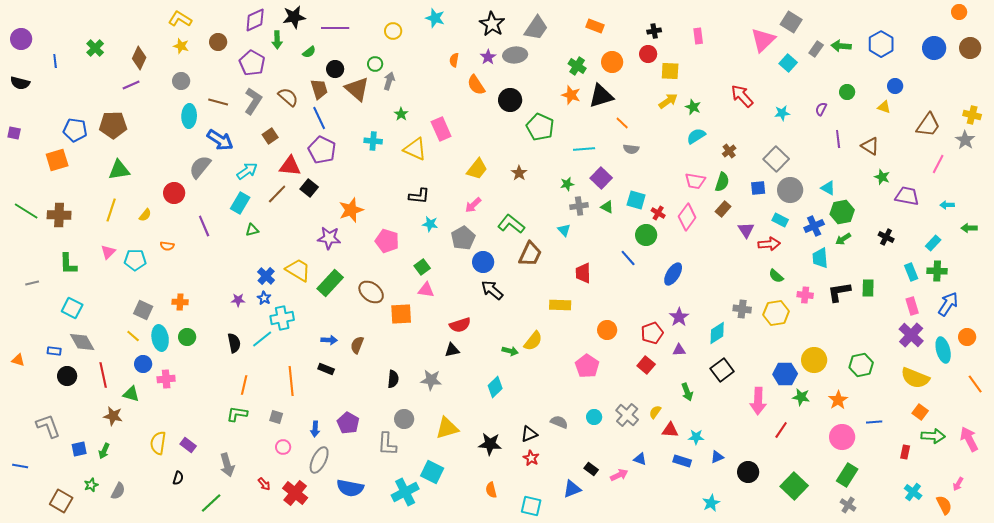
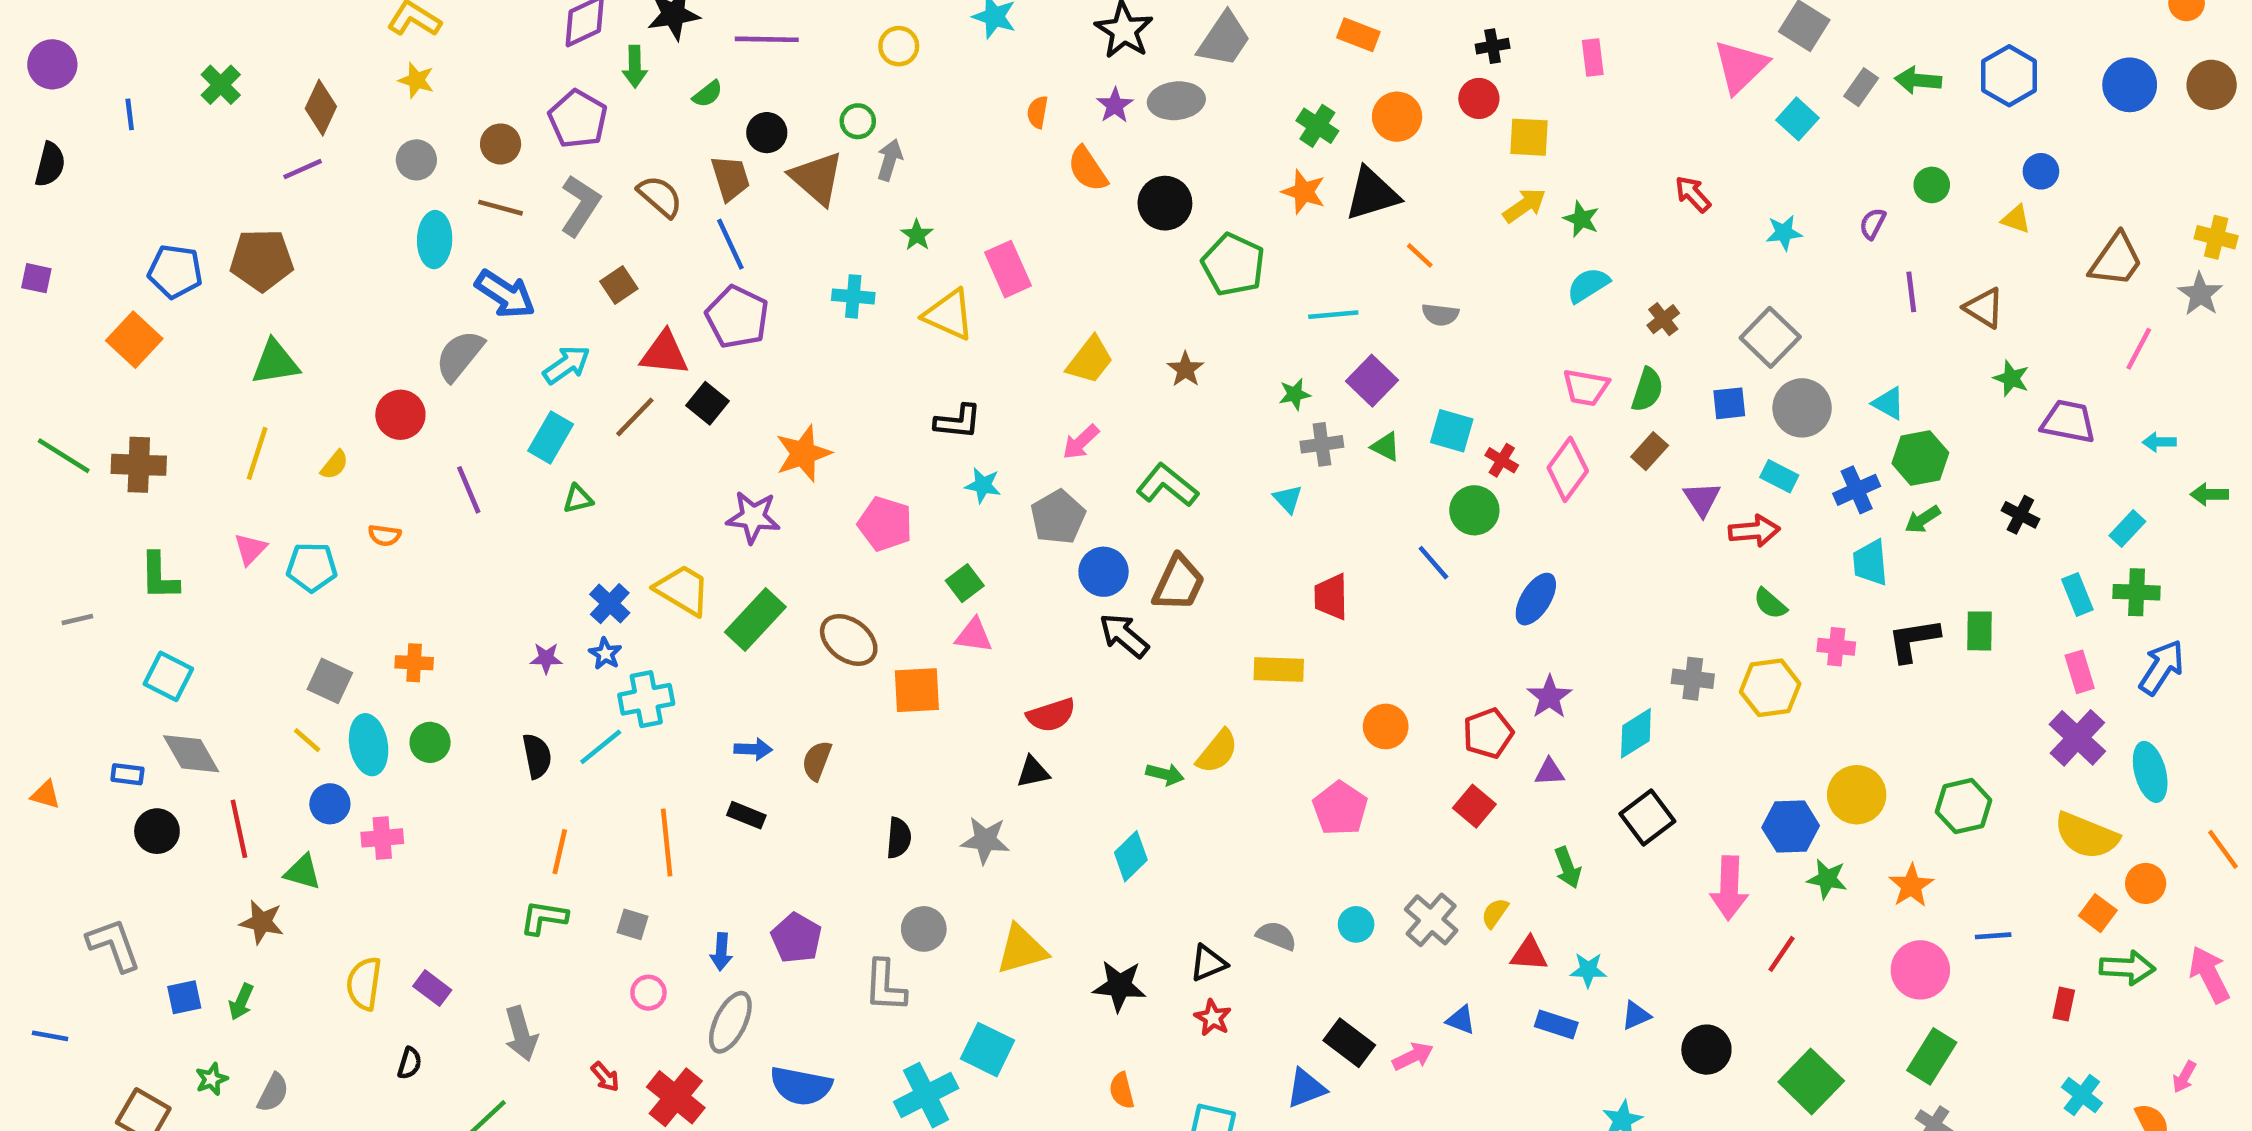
brown circle: (218, 42) -> (501, 144), moved
black semicircle: (20, 83) -> (50, 164), turned -90
red arrow: (742, 96) -> (1693, 194), size x0.7
orange square: (57, 160) -> (134, 340), turned -30
brown trapezoid: (530, 254) -> (1179, 583), moved
orange circle: (967, 337) -> (2146, 883), moved
black rectangle: (591, 469) -> (1349, 1043), size x1.5

